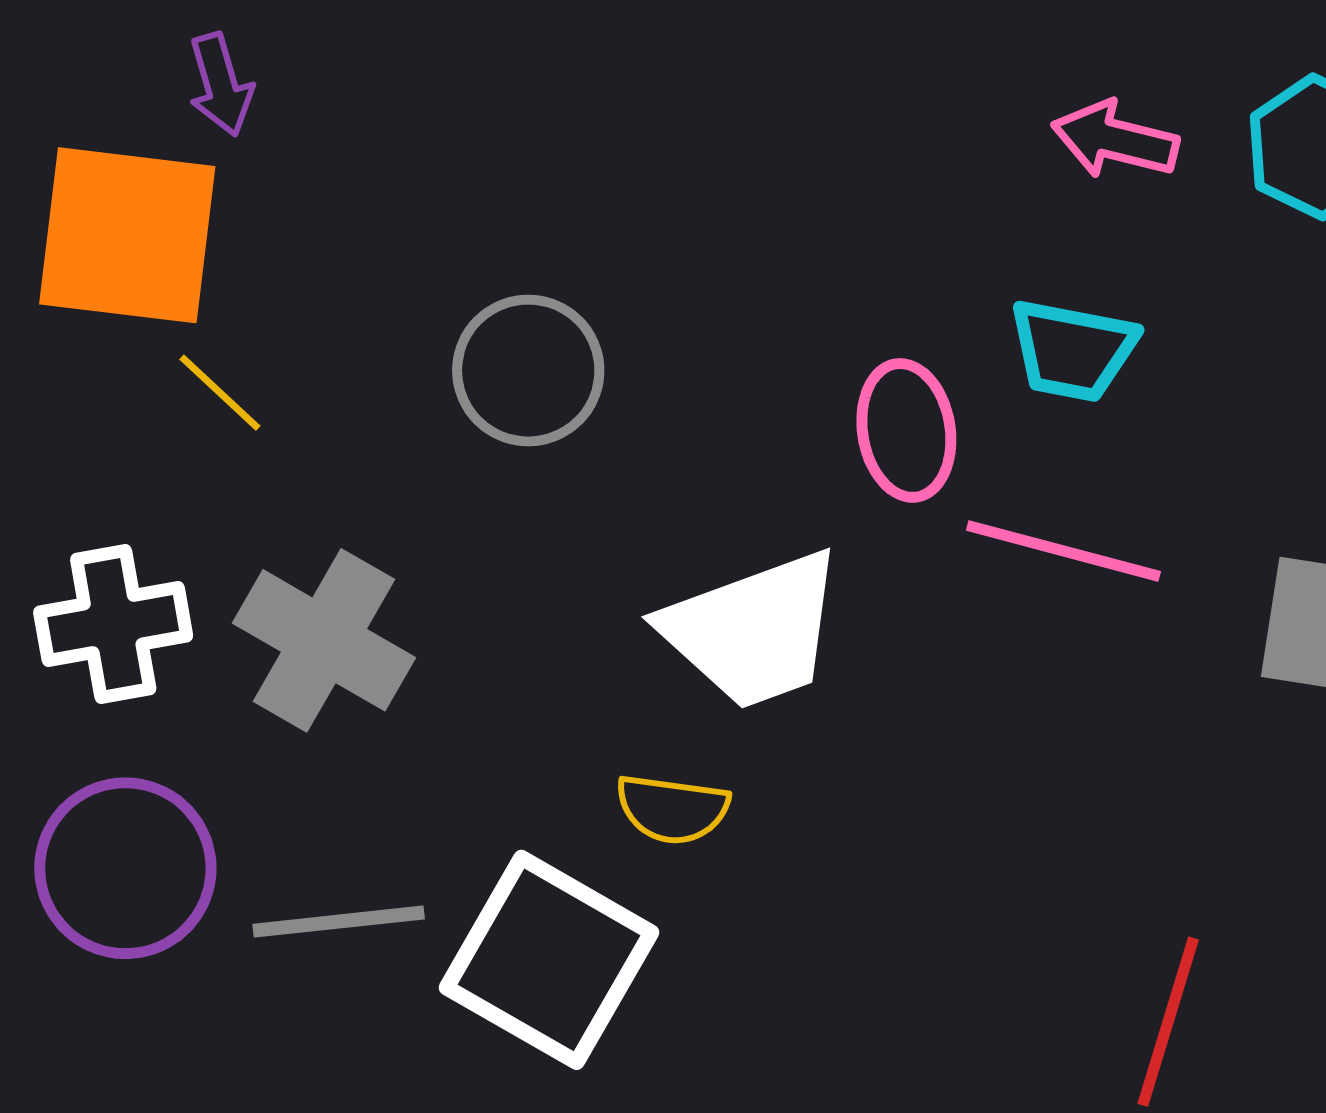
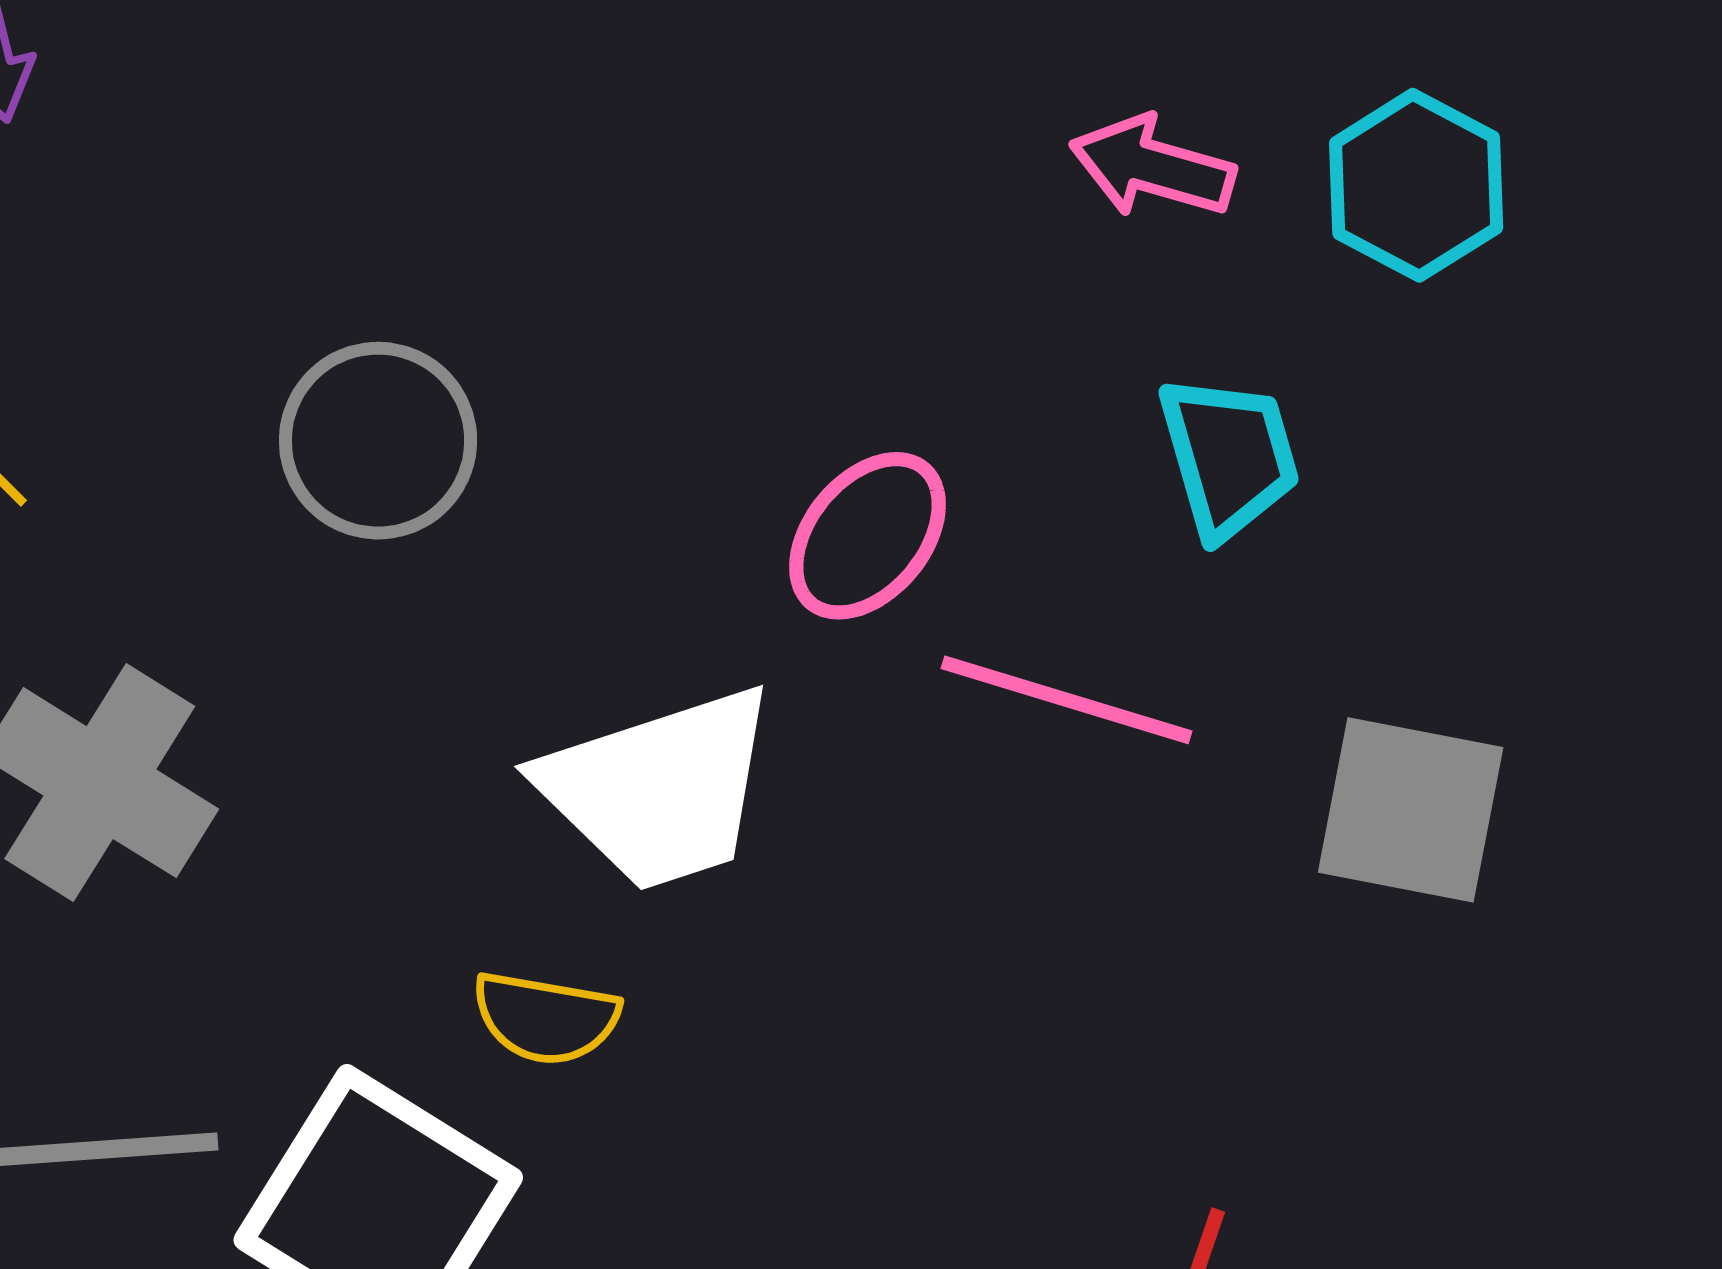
cyan trapezoid: (1073, 350) -> (1229, 456), moved, turned -119
pink ellipse: (906, 430) -> (867, 536), turned 47

